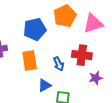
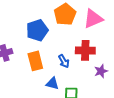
blue triangle: (45, 85) -> (52, 83), turned 48

